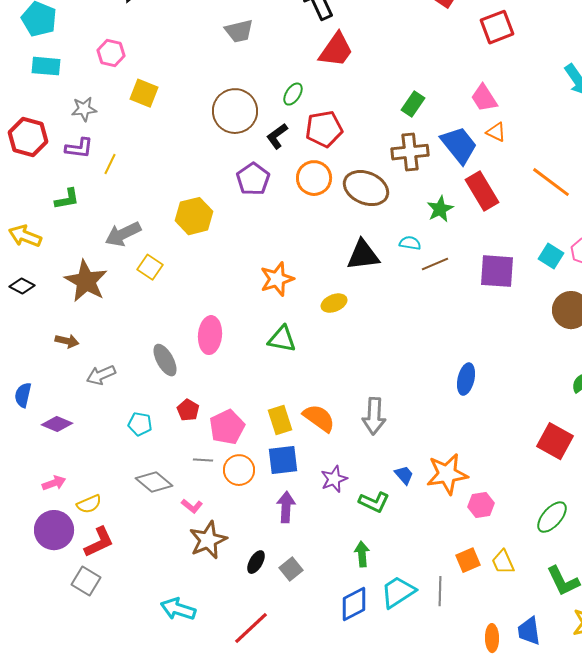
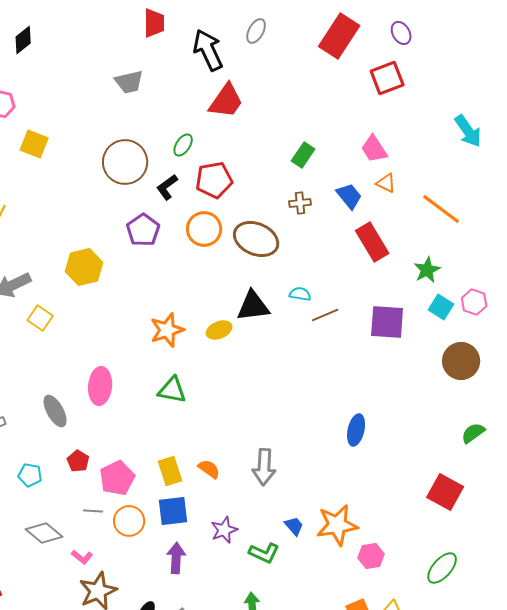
blue trapezoid: (459, 145) -> (349, 196), size x0.7
brown cross: (410, 152) -> (300, 203), size x0.6
orange line: (551, 182) -> (441, 209), moved
green star: (440, 209) -> (427, 270), moved
yellow ellipse: (334, 303) -> (219, 330), moved
orange semicircle: (319, 418) -> (209, 469), size x0.7

